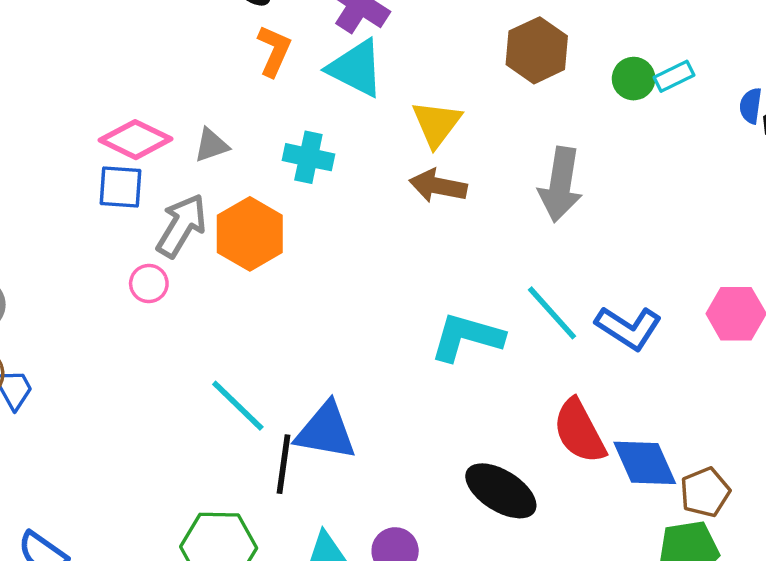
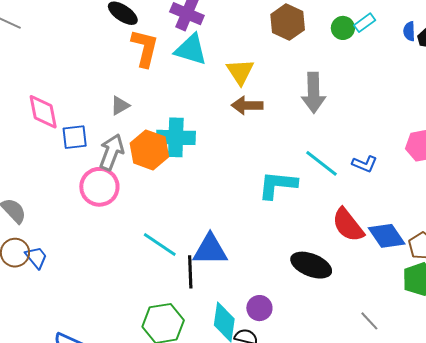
orange L-shape: (274, 51) -> (145, 48), size x1.4
pink diamond: (136, 140) -> (43, 112), moved, turned 63
cyan cross: (308, 157) -> (176, 137), moved, size x1.4
pink circle: (149, 284) -> (99, 187), size x1.8
blue L-shape: (629, 328) -> (365, 164), size x0.7

